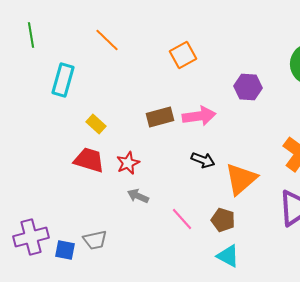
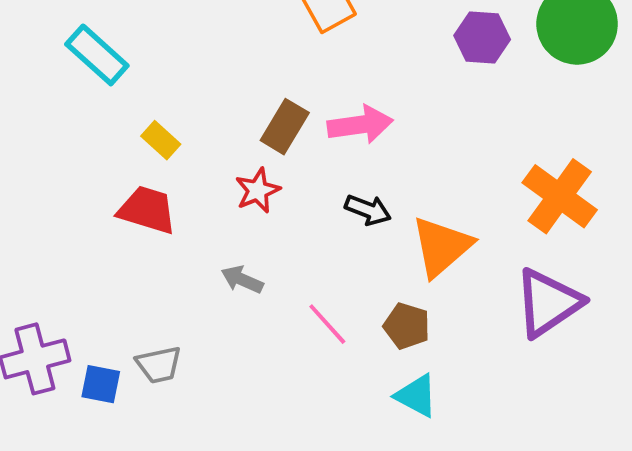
cyan rectangle: (63, 80) -> (97, 55), turned -64
purple hexagon: (248, 87) -> (482, 38), moved
brown rectangle: (160, 117) -> (285, 127), turned -44
red star: (128, 163) -> (258, 190), moved

